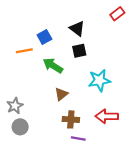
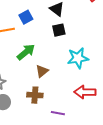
green arrow: (53, 66) -> (26, 52), moved, turned 108
brown cross: (71, 119) -> (35, 95), moved

